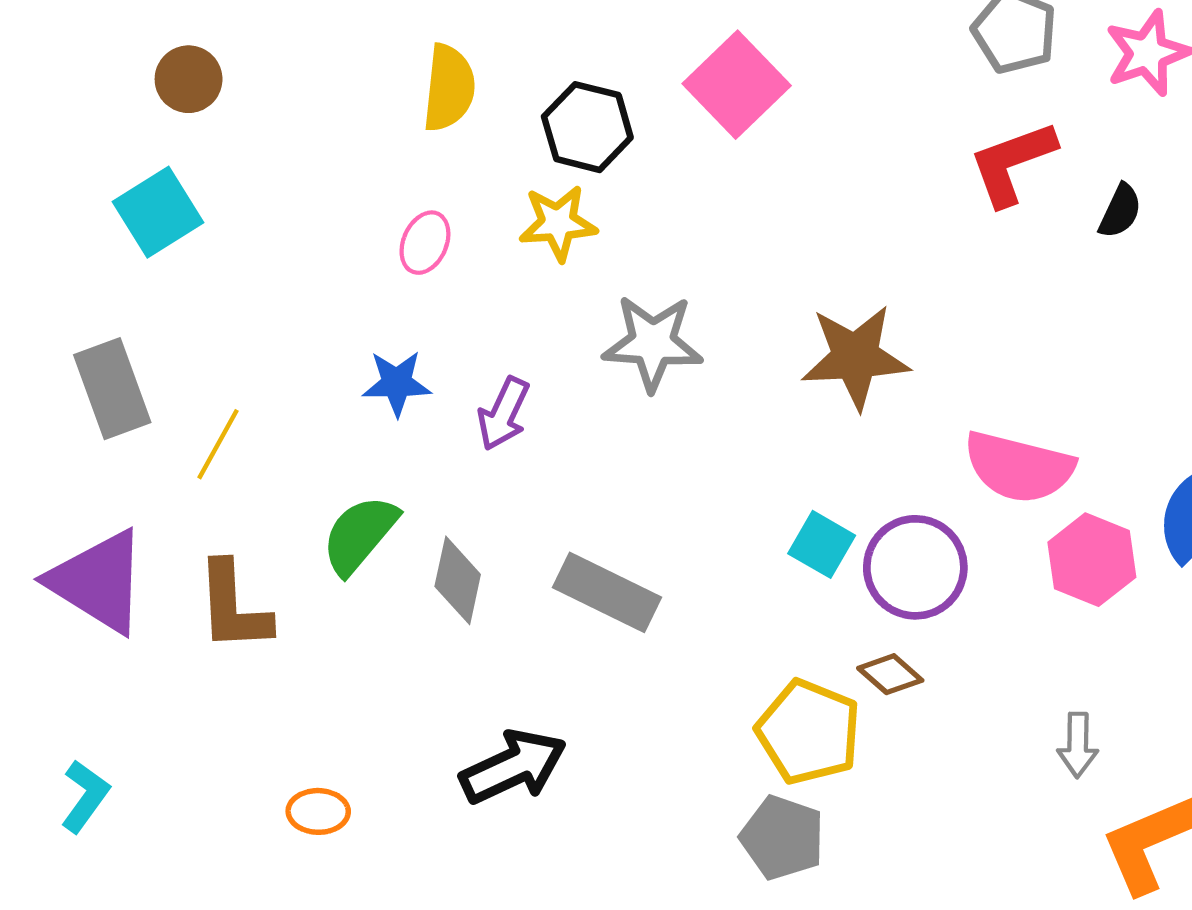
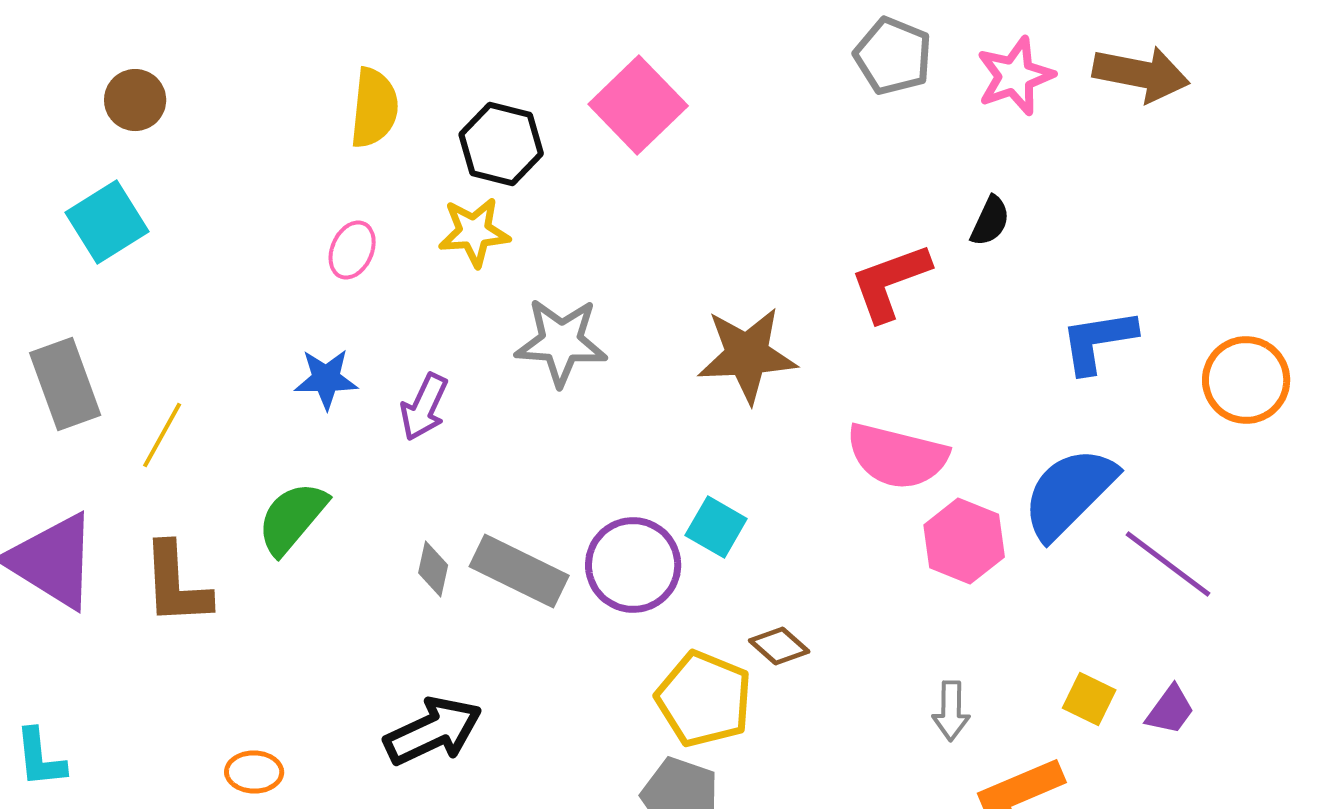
red L-shape: (1012, 163) -> (890, 282), moved
purple circle: (915, 567) -> (633, 565), moved
gray diamond: (458, 580) -> (433, 569), moved, size x0.7
cyan L-shape: (85, 796) -> (40, 758), turned 138

